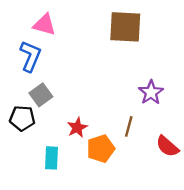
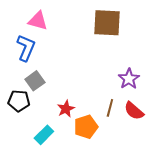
red semicircle: (167, 146) -> (134, 111), moved
cyan rectangle: (51, 158) -> (44, 135), turned 42

